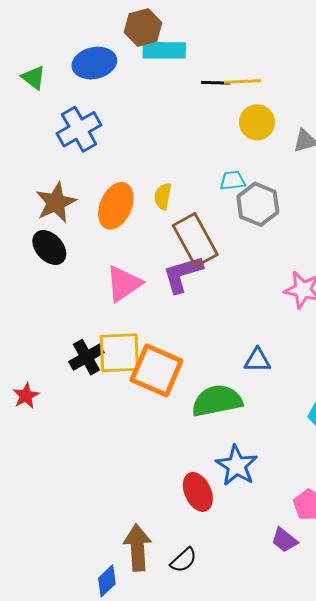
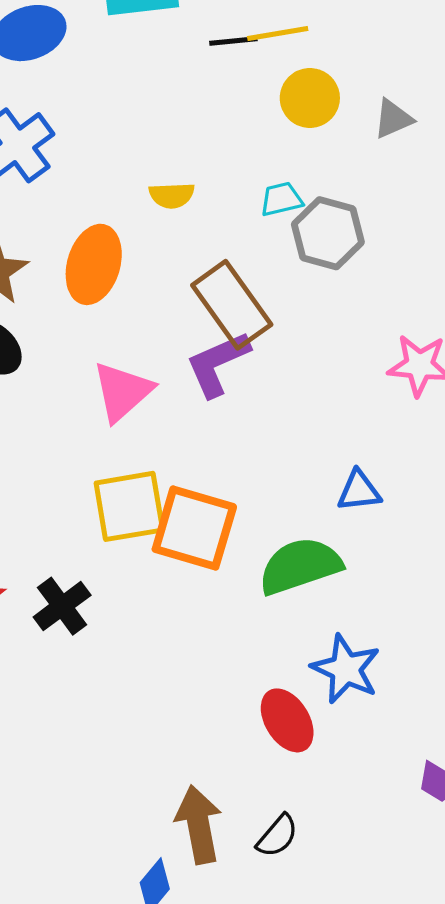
yellow semicircle: (163, 196) -> (172, 195), moved, turned -96
black cross: (86, 357) -> (62, 606), moved

